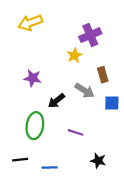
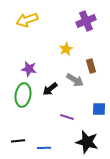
purple cross: (90, 35) -> (86, 21), moved
blue square: (112, 103) -> (99, 109), moved
green ellipse: (35, 126) -> (23, 95), moved
black star: (98, 161) -> (87, 142), size x1.6

